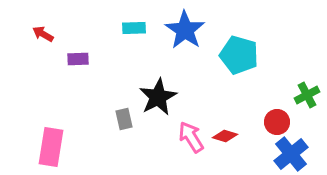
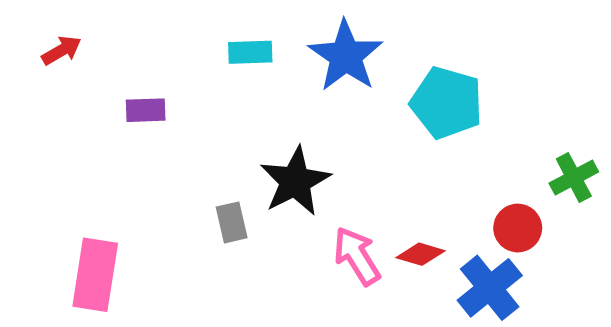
red arrow: (43, 34) -> (62, 50), moved, turned 120
blue cross: (291, 154) -> (490, 288), moved

